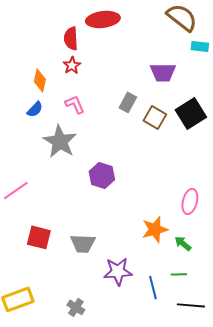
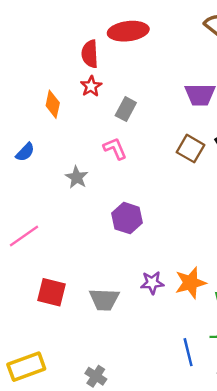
gray rectangle: (128, 102) -> (126, 109), moved
pink L-shape: (75, 104) -> (115, 149), moved
blue semicircle: (35, 109) -> (25, 152), moved
gray star: (60, 141) -> (77, 177), size x0.6
purple star: (118, 271) -> (152, 283), moved, size x0.7

